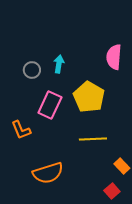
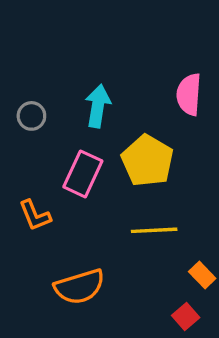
cyan arrow: (59, 64) -> (98, 106), size x1.4
gray circle: (32, 70) -> (31, 116), moved

